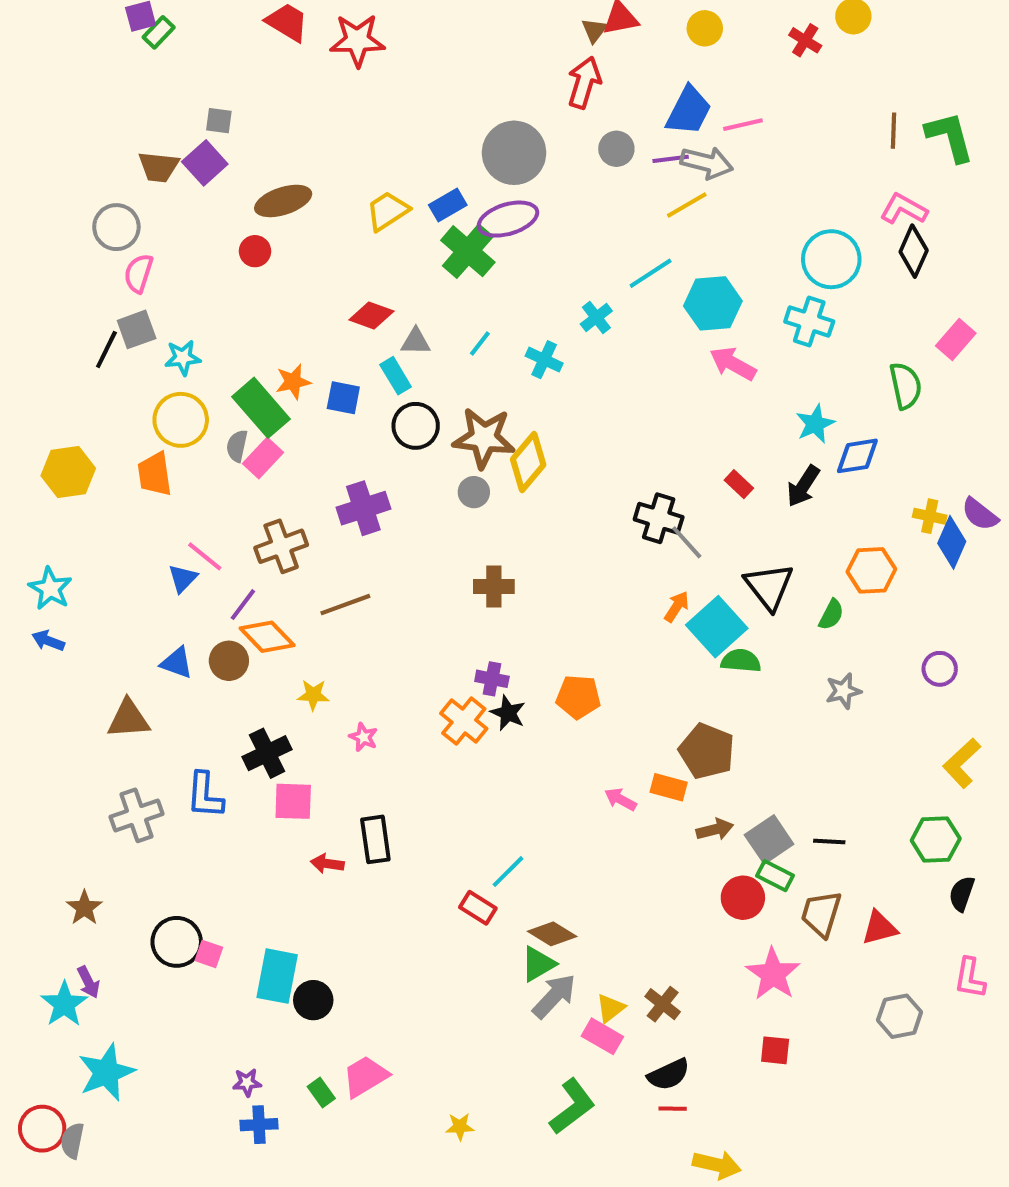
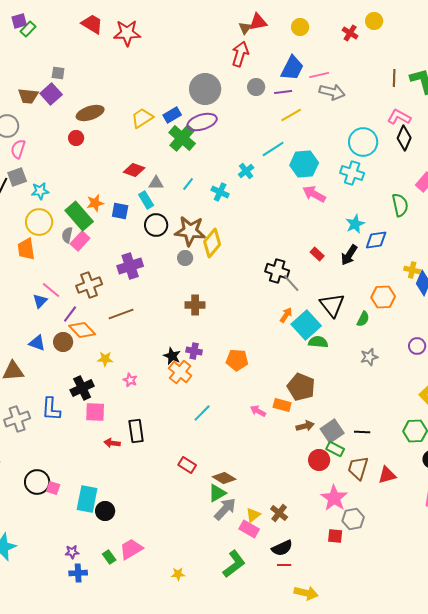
gray arrow: (707, 163) -> (332, 92), moved
black star: (508, 713) -> (172, 356), moved
cyan line: (508, 872) -> (202, 413), moved
gray hexagon: (900, 1016) -> (353, 519), moved

